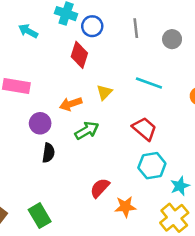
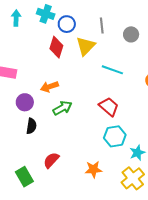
cyan arrow: (28, 31) -> (16, 18), moved, turned 63
yellow triangle: (104, 92) -> (86, 46), moved, size x1.5
red semicircle: (100, 188) -> (51, 160), moved

